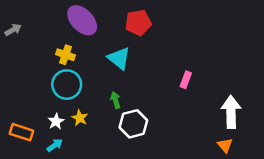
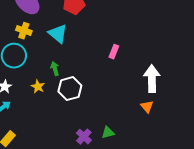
yellow cross: (65, 55) -> (24, 31), moved
yellow star: (80, 118) -> (38, 87), moved

